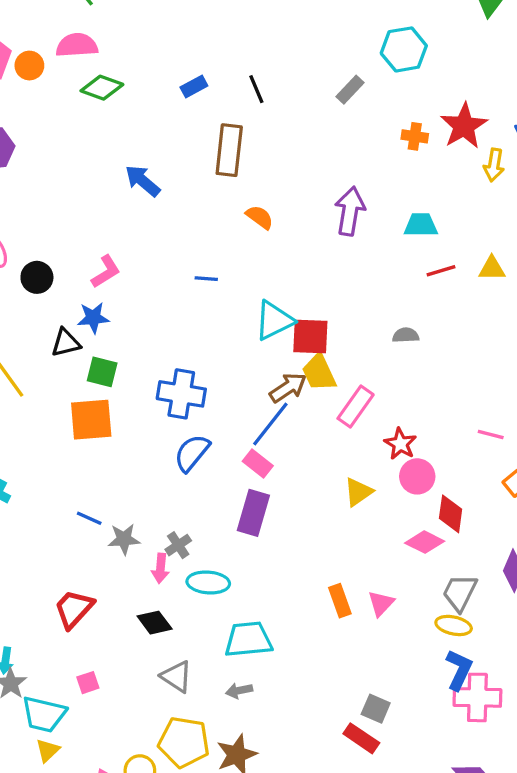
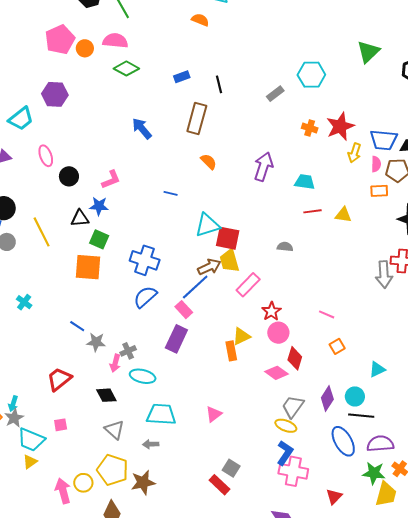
orange rectangle: (340, 601) -> (231, 351), moved
pink triangle: (381, 603) -> (214, 414), moved

